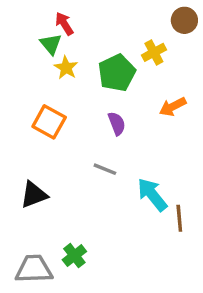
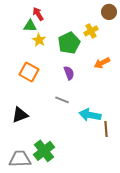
green triangle: (51, 44) -> (30, 26), turned -48
cyan arrow: (152, 195) -> (90, 115), turned -40
green cross: (74, 256) -> (44, 151), size x1.5

